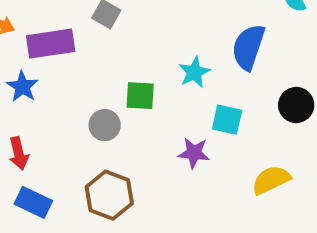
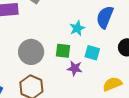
green square: (140, 96) -> (63, 51), moved
gray circle: (105, 125) -> (31, 52), size x1.6

